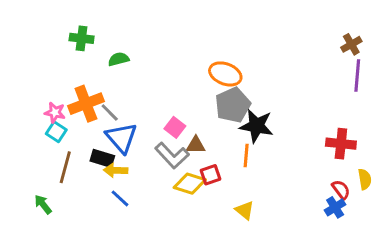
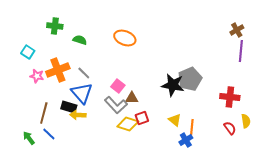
green semicircle: (119, 59) -> (80, 40), turned 32
orange ellipse: (225, 74) -> (125, 38), moved
gray pentagon: (233, 105) -> (190, 79), moved
gray line: (110, 112) -> (84, 73), moved
cyan square: (56, 132) -> (28, 52), moved
orange line: (246, 155) -> (192, 127), moved
blue line: (120, 198) -> (49, 134), moved
blue cross: (335, 207) -> (186, 140), moved
yellow triangle: (245, 210) -> (175, 120), moved

